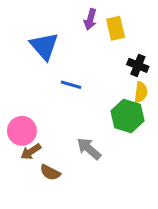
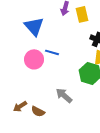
pink circle: (22, 131) -> (34, 59), moved
brown arrow: (31, 152) -> (20, 106), moved

